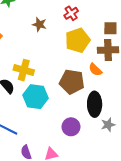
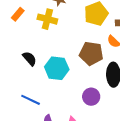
yellow cross: (24, 70) -> (47, 19), moved

